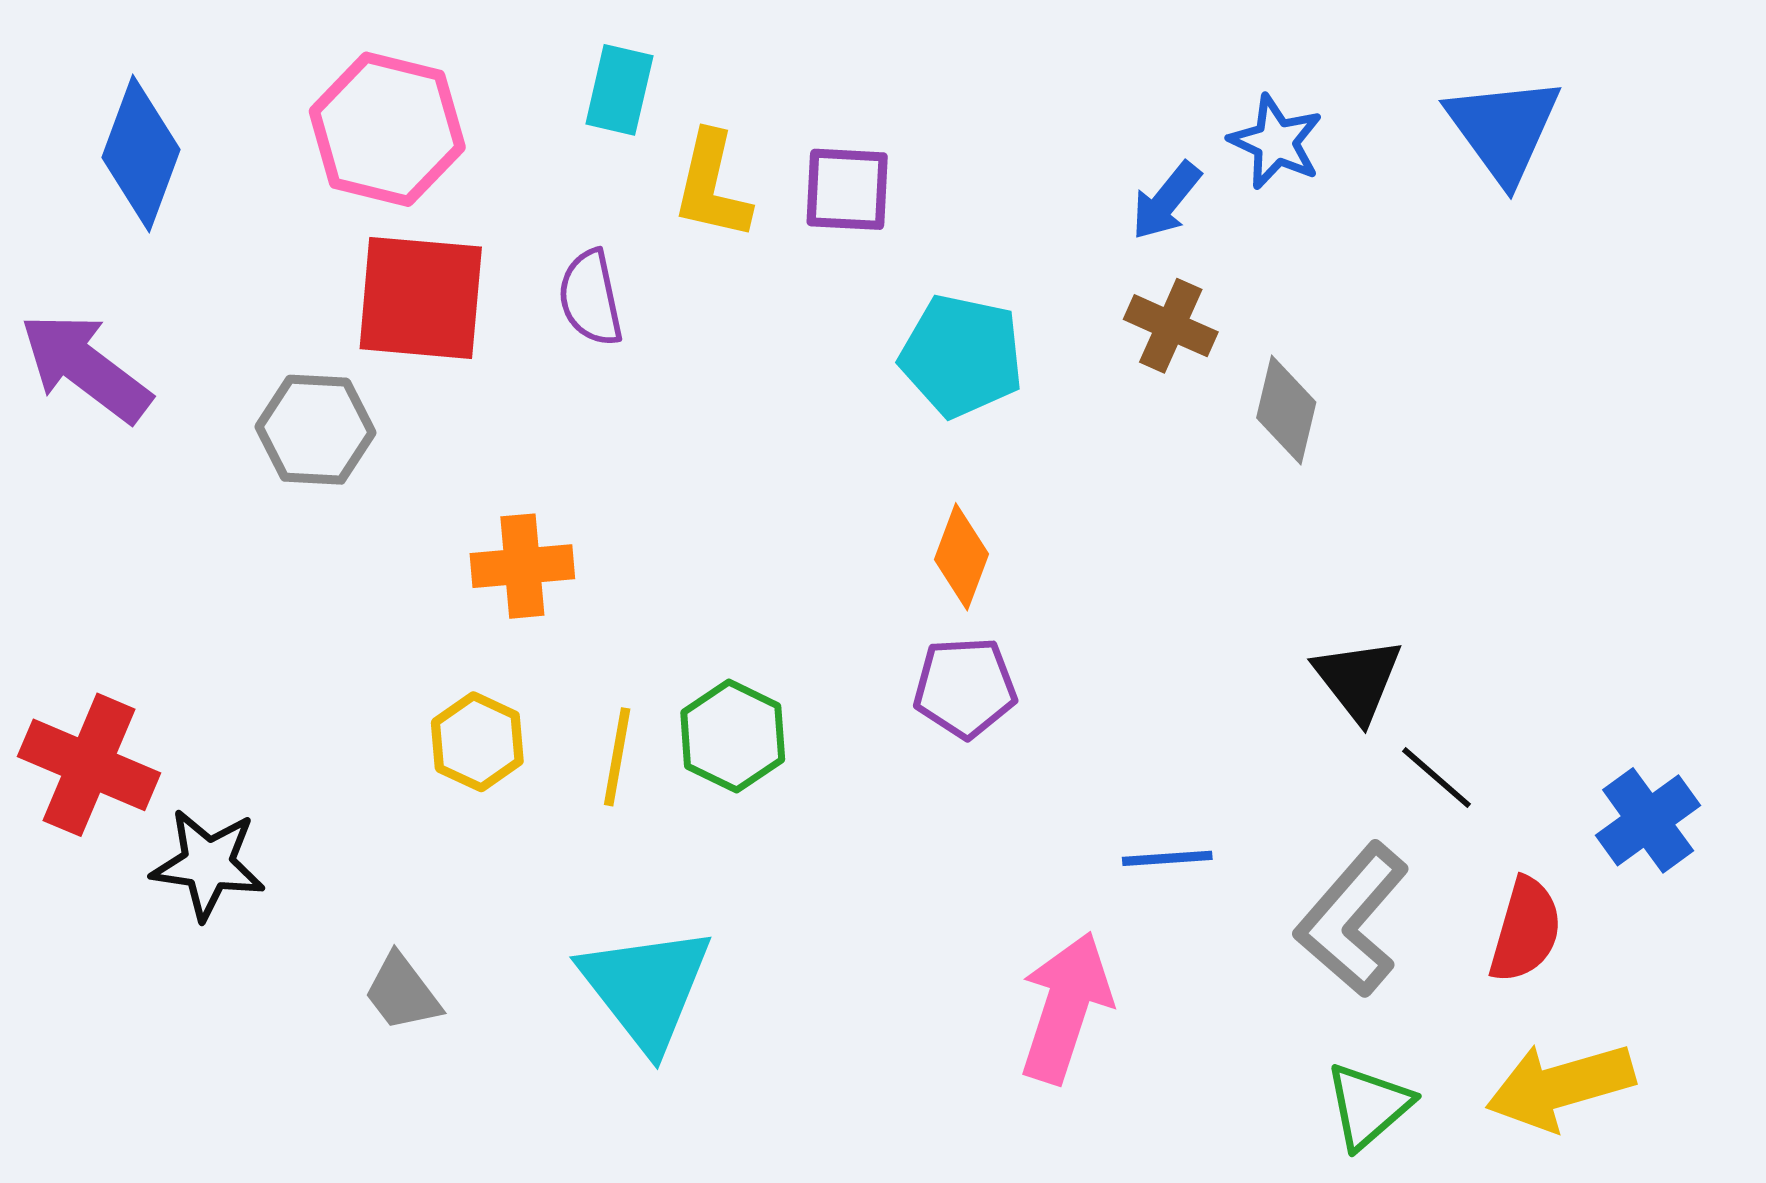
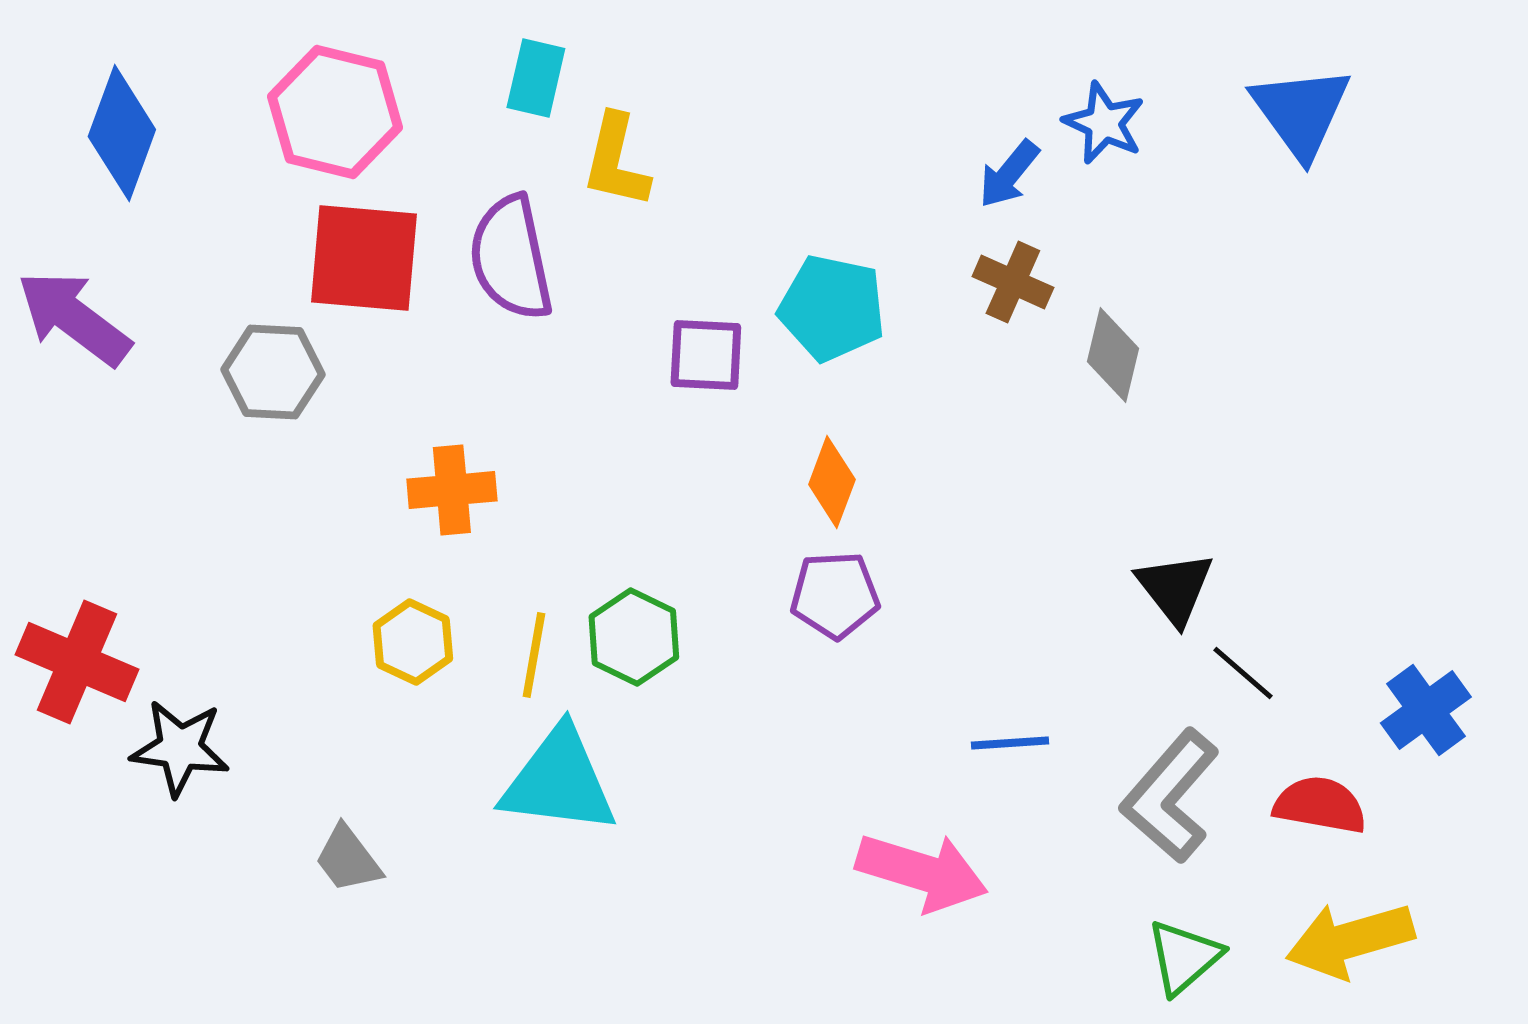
purple square: (847, 189) -> (706, 355), moved
purple semicircle: (591, 298) -> (511, 258), size x1.5
red semicircle: (1526, 930) -> (1320, 805), turned -96
cyan triangle: (646, 988) -> (559, 781), moved, turned -45
pink arrow: (1066, 1008) -> (922, 872), turned 89

